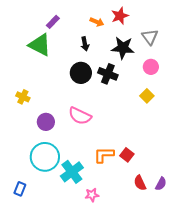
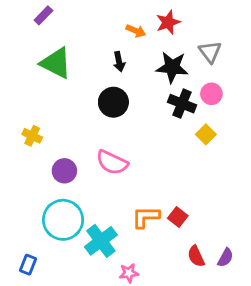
purple rectangle: (53, 22) -> (43, 15), moved
black cross: (108, 74) -> (182, 104), moved

